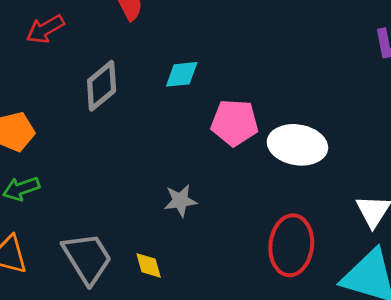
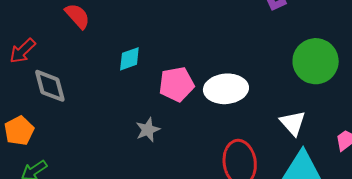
gray diamond: (102, 86) -> (50, 86), moved, turned -51
gray star: (180, 201) -> (148, 130), moved

